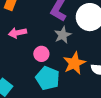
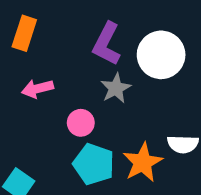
orange star: (74, 63) -> (143, 162), moved

